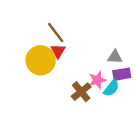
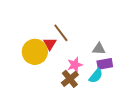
brown line: (56, 32) -> (61, 33), moved
pink star: (97, 80) -> (75, 65), moved

